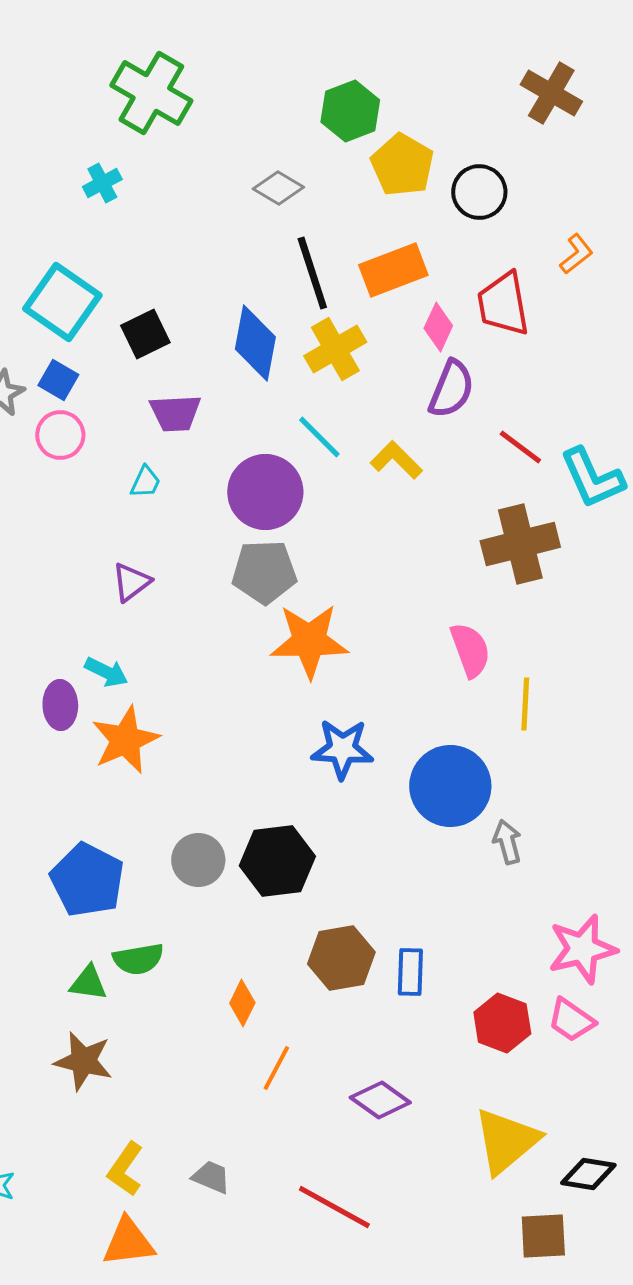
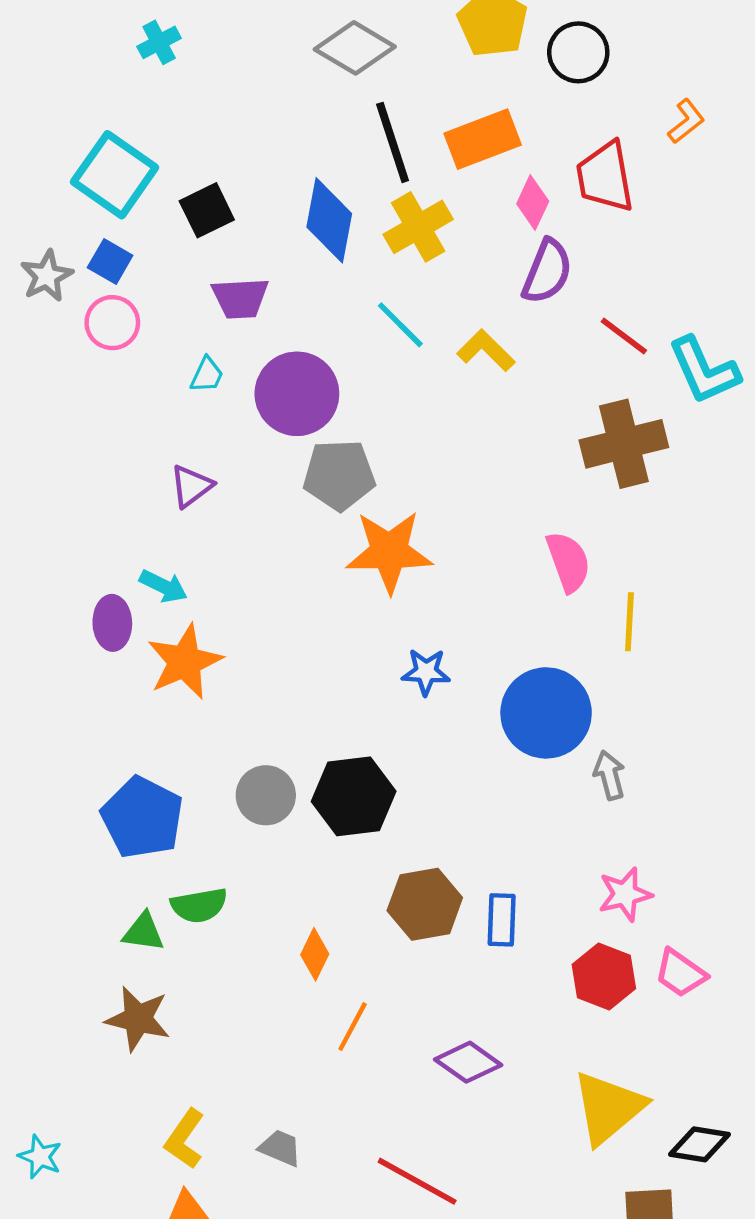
gray diamond: (278, 188) -> (355, 48), size x1.4
purple circle: (265, 492) -> (297, 394), moved
blue star: (342, 749) -> (426, 672), size x0.7
pink star: (582, 949) -> (625, 894), moved, size x0.7

